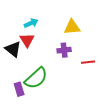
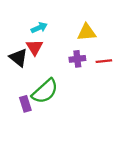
red line: (88, 62) -> (104, 61), moved

